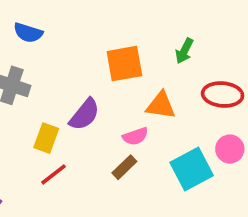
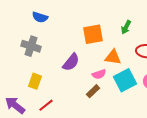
yellow rectangle: (46, 138) -> (35, 81), moved
cyan square: (192, 169) -> (125, 80), moved
red line: (54, 174) -> (46, 105), moved

